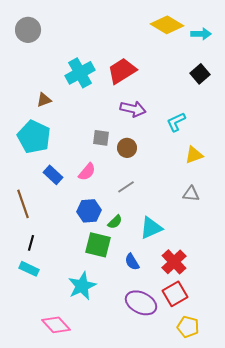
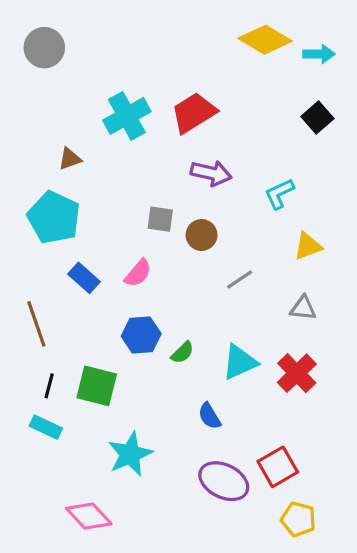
gray line: (126, 187) -> (240, 279), moved
green square: (98, 245) -> (97, 386), moved
red cross: (174, 262) -> (297, 373), moved

